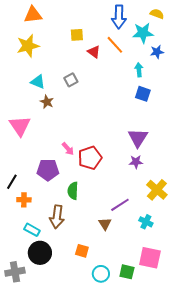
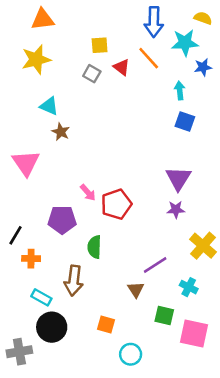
gray square: (71, 80) -> (92, 74), moved, turned -32
green square: (127, 272) -> (164, 315), moved

